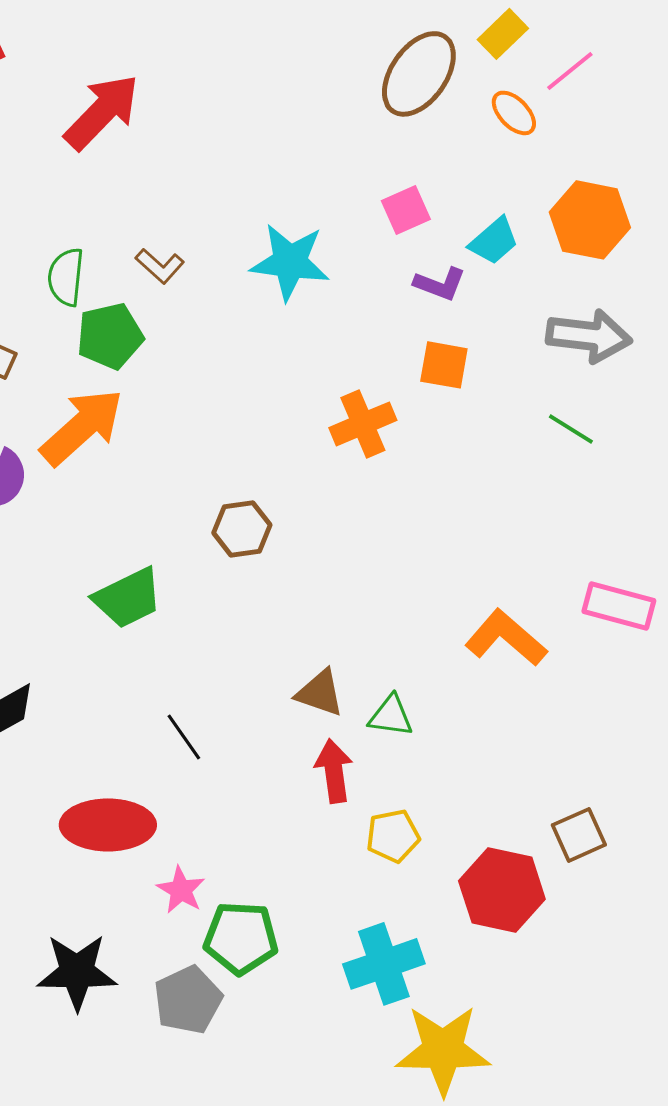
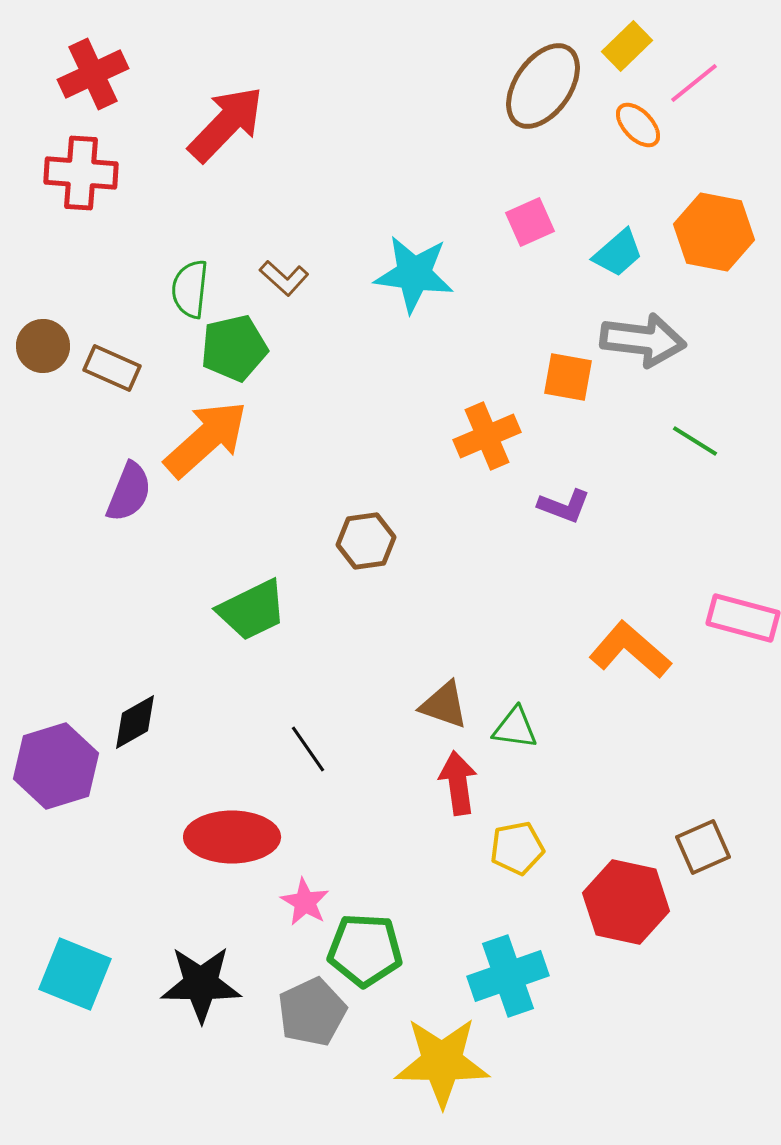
purple L-shape: (440, 284) -> (564, 506), moved
gray arrow: (589, 336) -> (643, 340), moved
yellow star: (443, 1050) -> (442, 1062), moved

